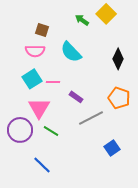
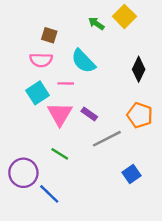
pink line: (53, 82) -> (66, 83), moved
pink triangle: (39, 108) -> (60, 114), moved
purple circle: (20, 130) -> (23, 173), moved

